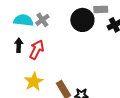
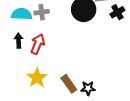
gray cross: (42, 20) -> (42, 12), turned 32

